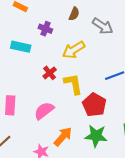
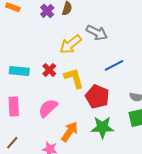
gray arrow: (103, 26) -> (97, 33), moved
purple cross: (45, 29) -> (47, 11), moved, turned 32
cyan rectangle: (21, 47) -> (19, 71), moved

